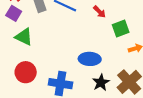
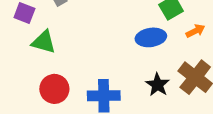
blue ellipse: (90, 59) -> (151, 37), moved

